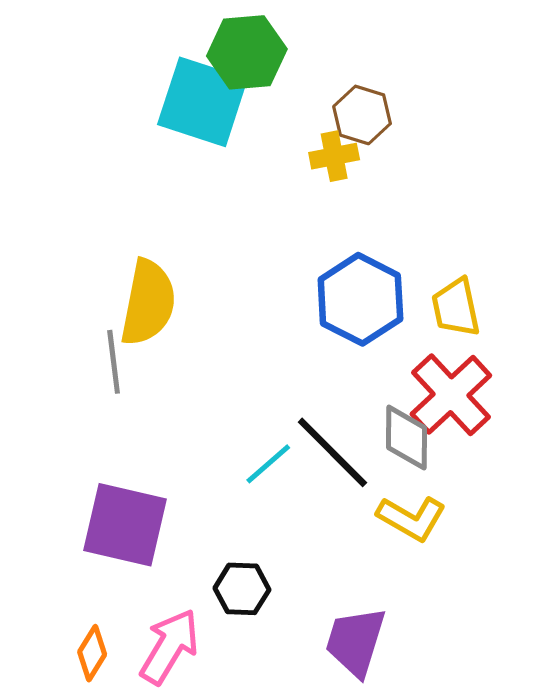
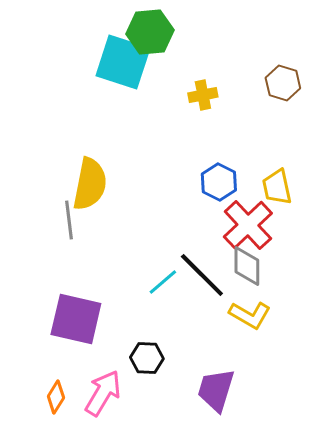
brown hexagon: (362, 115) -> (283, 83), moved
blue hexagon: (360, 299) -> (219, 182), size x0.7
red cross: (451, 395) -> (248, 225), moved

